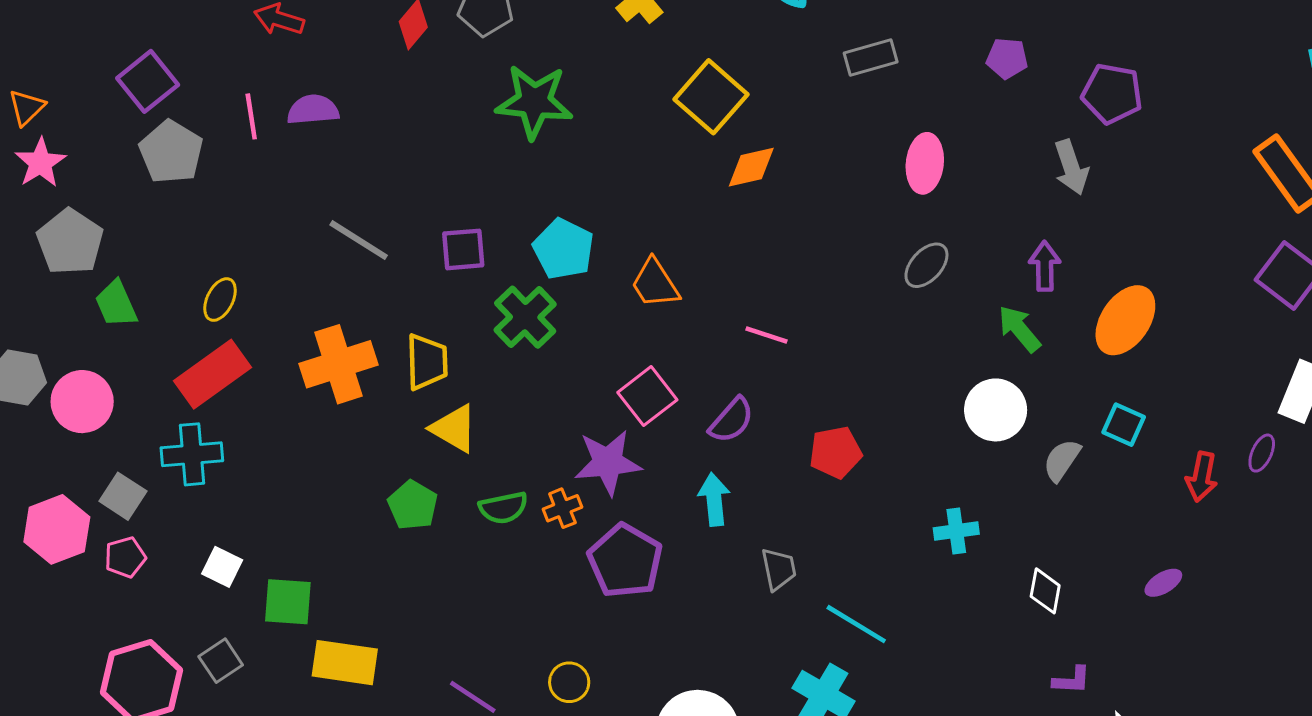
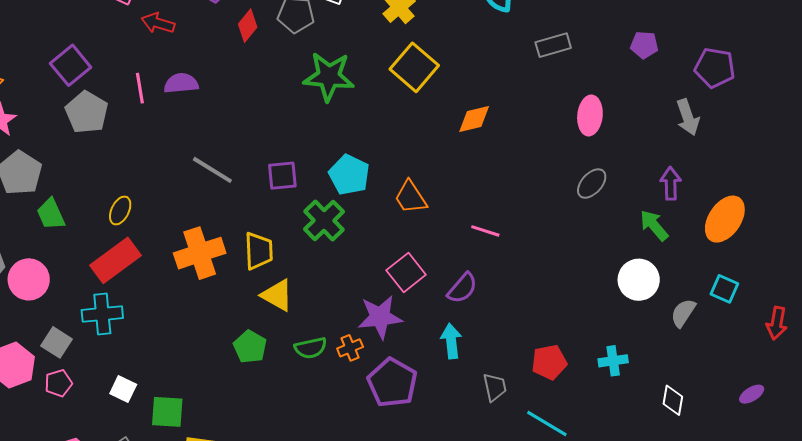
yellow square: (711, 97) -> (414, 67), moved
red pentagon: (835, 452) -> (549, 362), moved

